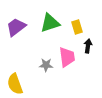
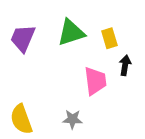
purple trapezoid: (16, 27) -> (23, 38), turned -30
gray star: (46, 65) -> (72, 119), moved

